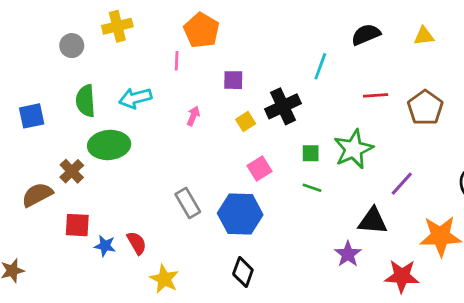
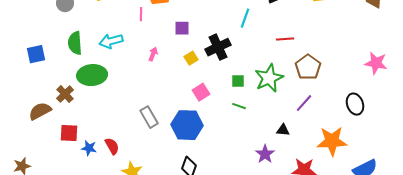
brown pentagon: (425, 108) -> (308, 67), moved
black triangle: (373, 221) -> (283, 130), size x0.6

